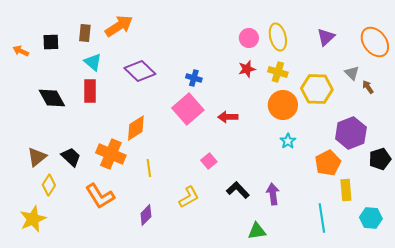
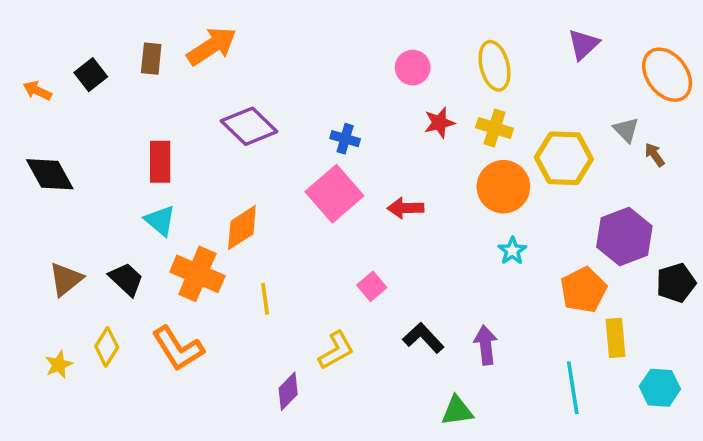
purple triangle: (326, 37) -> (583, 44), moved
pink circle: (249, 38) -> (413, 68), moved
black square: (51, 42) -> (91, 75), turned -36
cyan triangle: (93, 62) -> (160, 220), moved
black diamond: (52, 98) -> (50, 174), moved
yellow diamond: (49, 185) -> (107, 347), moved
purple diamond: (146, 215) -> (288, 391), moved
yellow star: (33, 219) -> (59, 365), moved, size x0.6

